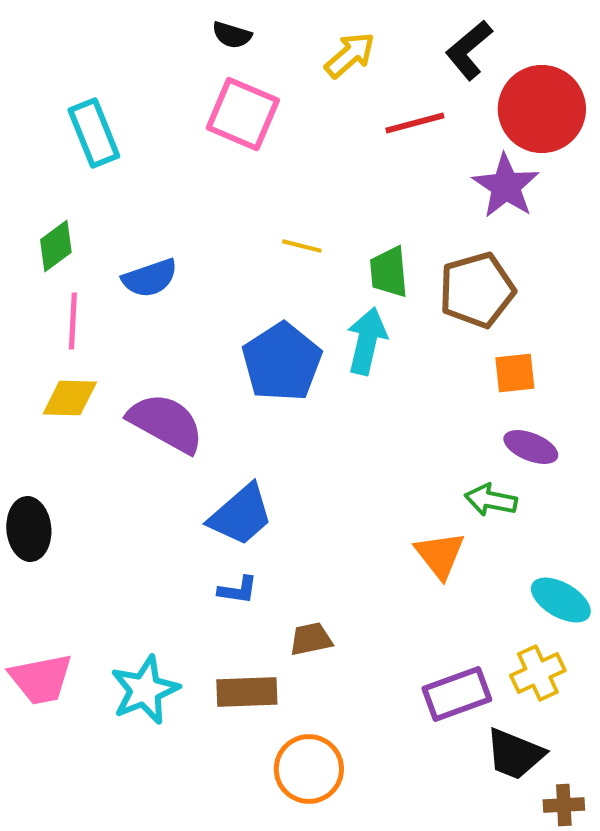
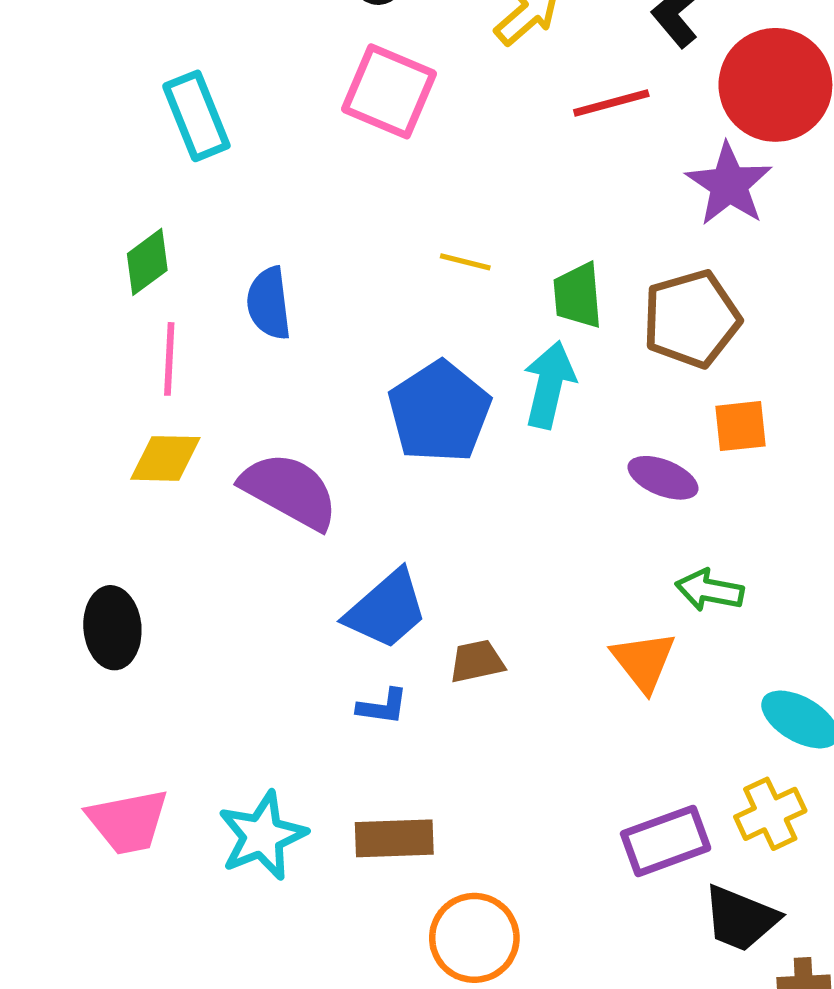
blue semicircle: (150, 278) -> (269, 303), turned 102
purple ellipse: (531, 447) -> (663, 478), moved
brown trapezoid: (311, 639) -> (477, 661), moved

